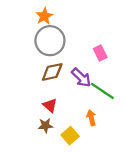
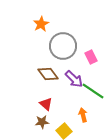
gray circle: (50, 41) -> (63, 46), moved
brown diamond: (52, 72) -> (48, 74), turned 65

